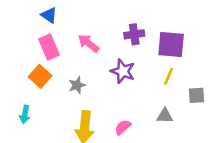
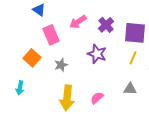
purple cross: (134, 34) -> (106, 25), turned -35
pink arrow: (88, 43) -> (78, 22), moved, turned -72
pink rectangle: (49, 47) -> (51, 35), moved

